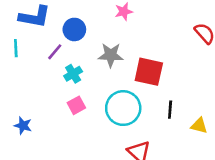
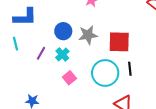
blue circle: (74, 29) -> (63, 31), moved
purple line: (55, 52) -> (41, 53), moved
black line: (170, 110) -> (130, 69), moved

